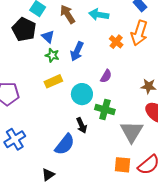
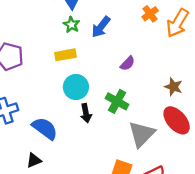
orange cross: (116, 42) -> (150, 14), moved
cyan circle: (82, 94) -> (76, 87), moved
blue semicircle: (65, 144) -> (45, 128), moved, turned -105

